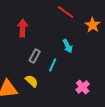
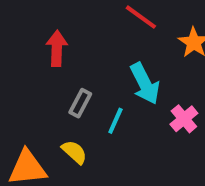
cyan arrow: (68, 46) -> (145, 84), size x1.5
pink cross: (83, 87) -> (184, 119), moved

